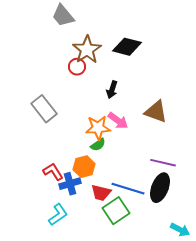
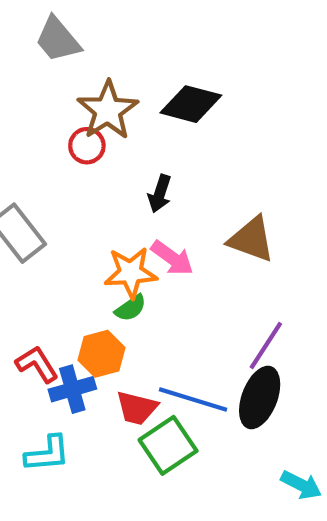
purple line: (163, 163) -> (266, 345), turned -70
cyan L-shape: (58, 215) -> (47, 454), turned 30

